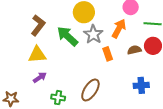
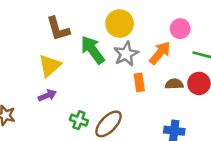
brown L-shape: (38, 25) -> (58, 29), turned 115
yellow triangle: (37, 55) -> (50, 66), turned -48
green cross: (58, 98) -> (79, 120), moved

